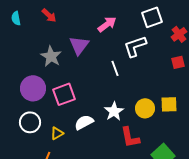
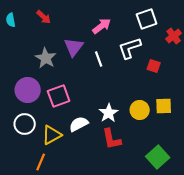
red square: (178, 62) -> (154, 66), moved, turned 32
white line: (115, 68) -> (99, 59), moved
yellow triangle: (57, 133) -> (52, 135), size x1.5
red L-shape: (130, 137) -> (112, 139), moved

